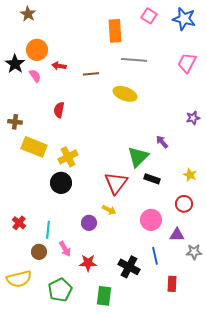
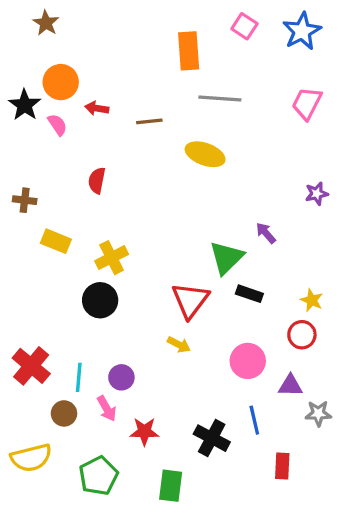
blue star: (184, 19) -> (302, 31), turned 30
yellow rectangle: (34, 147) -> (56, 241), size x0.7
yellow star: (190, 175) -> (312, 300), moved
red cross: (19, 223) -> (31, 366), size x1.6
purple circle: (89, 223) -> (121, 377), moved

